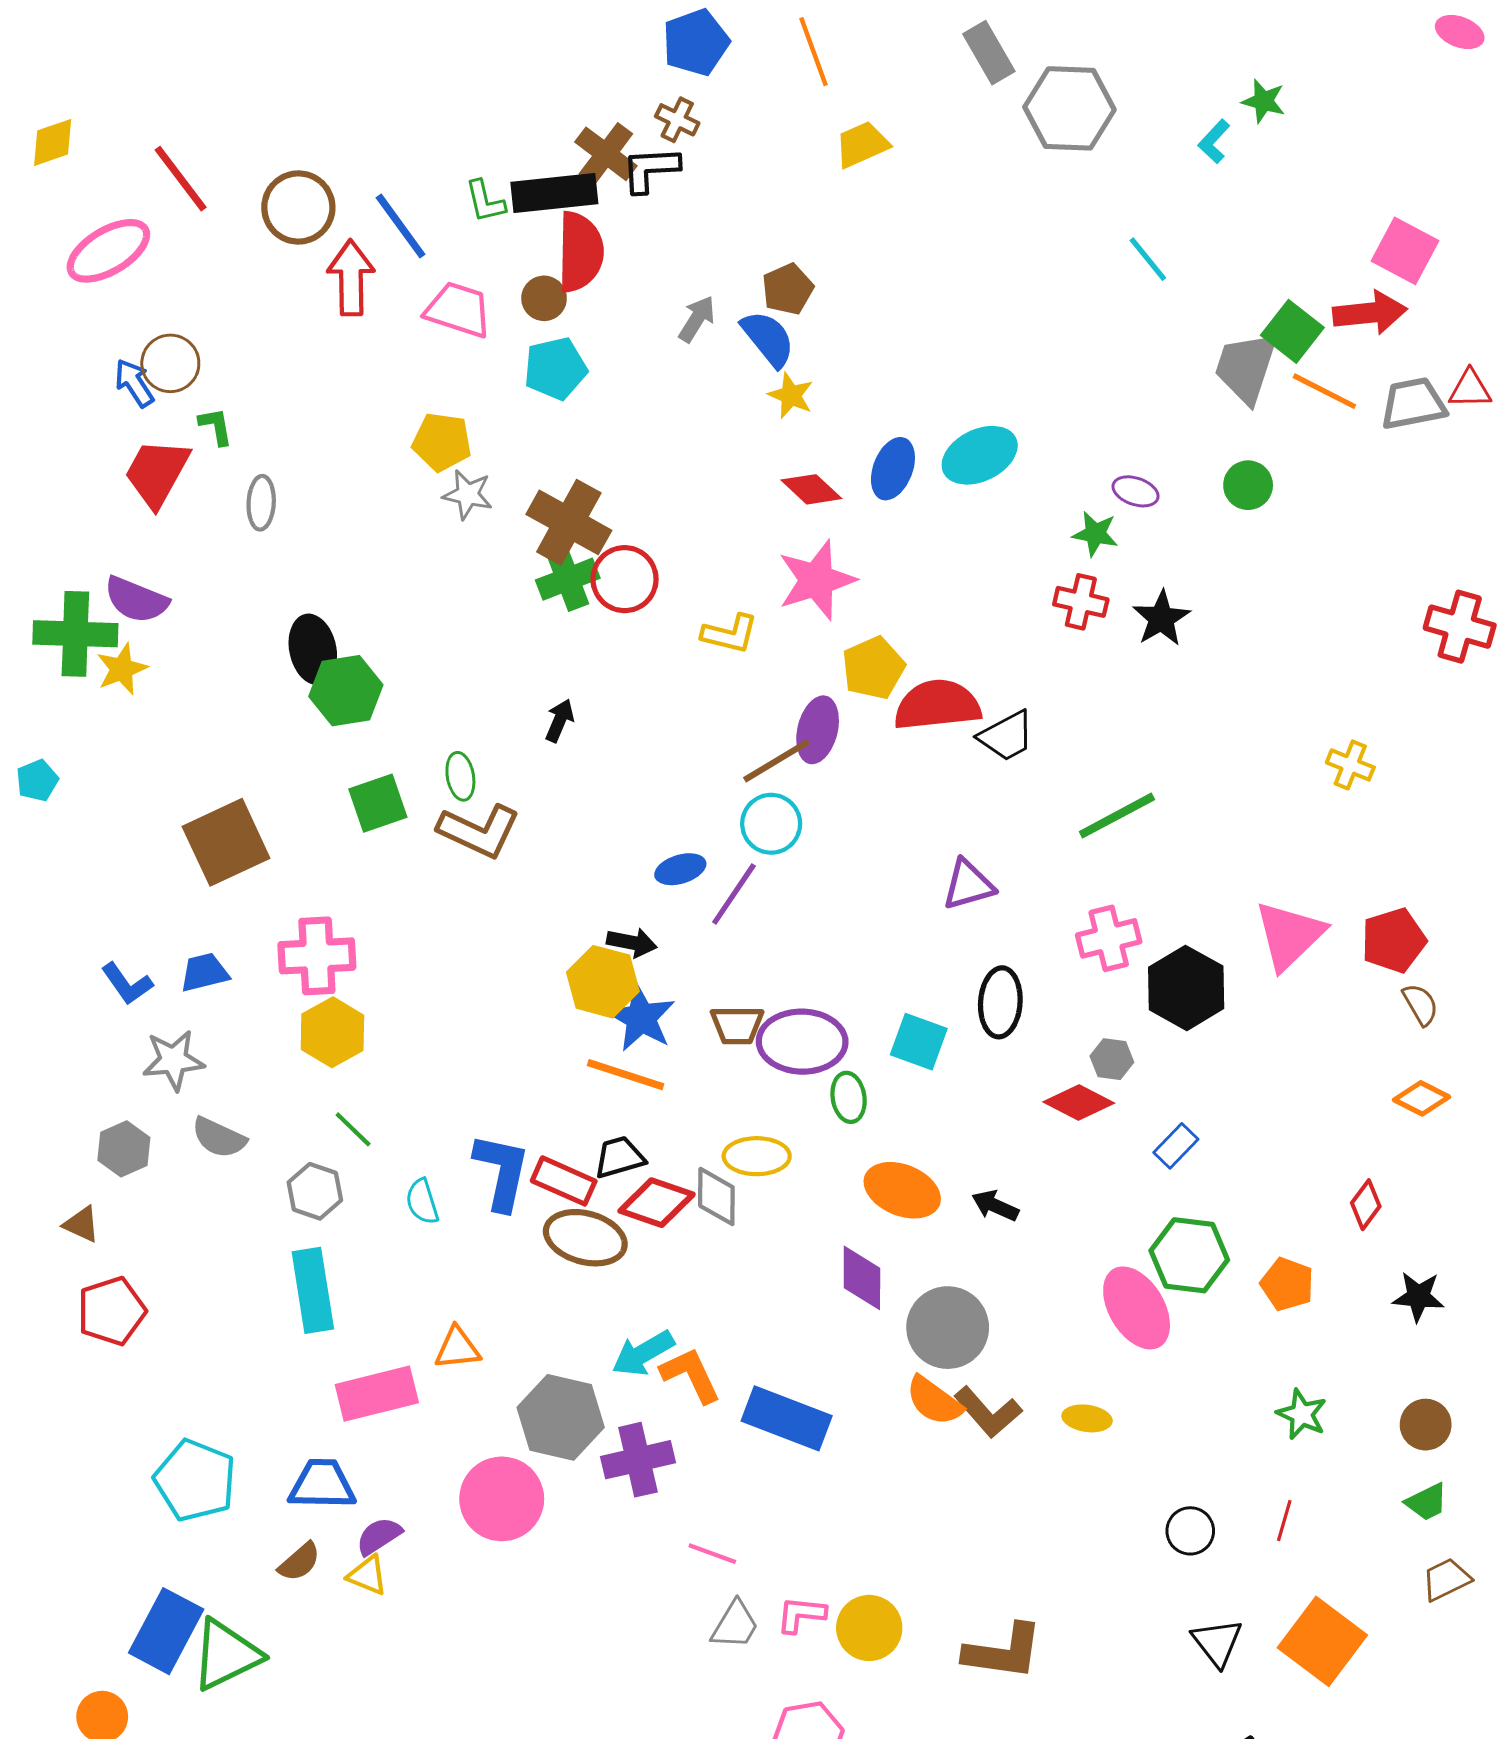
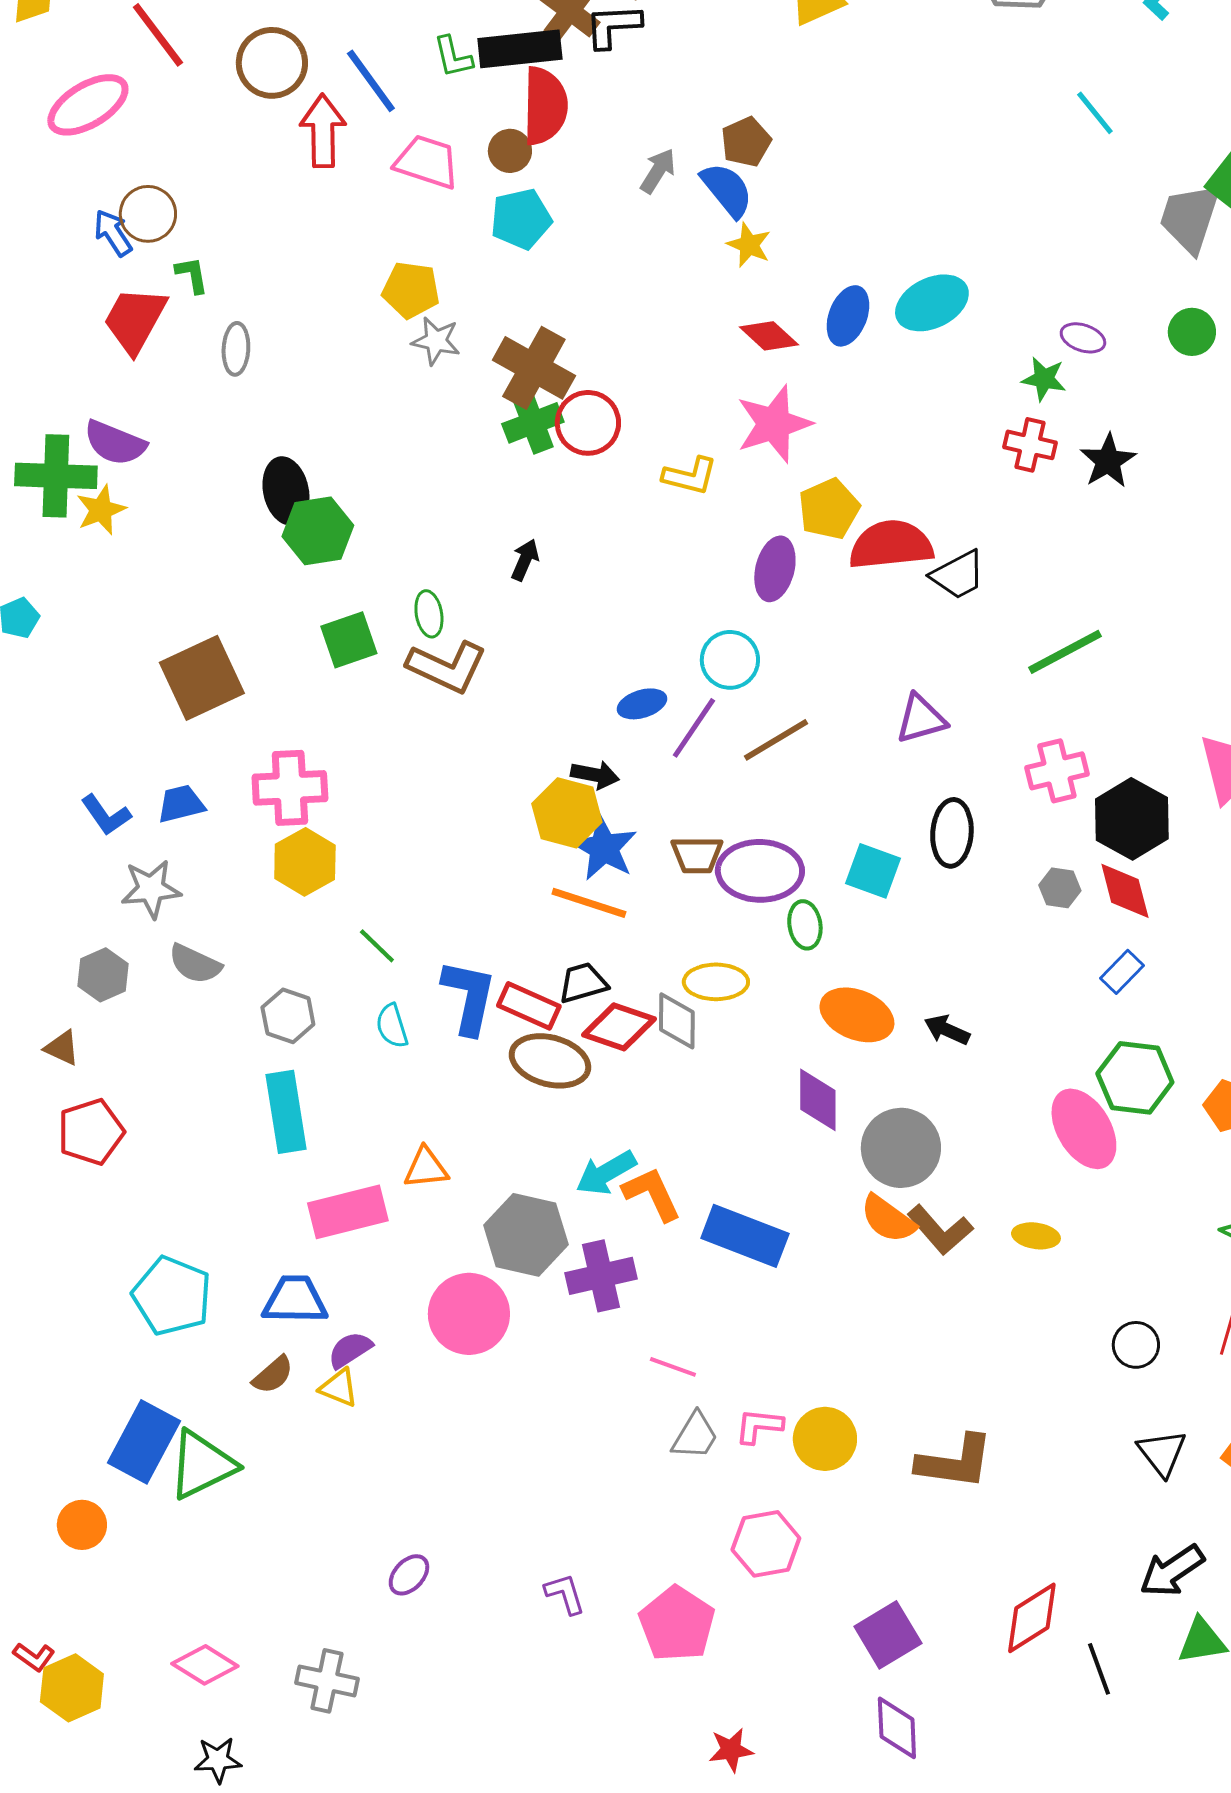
brown line: (776, 761) -> (776, 740), moved
red diamond: (1079, 1103) -> (1125, 891), moved, turned 48
green line: (353, 1129) -> (377, 946), moved

